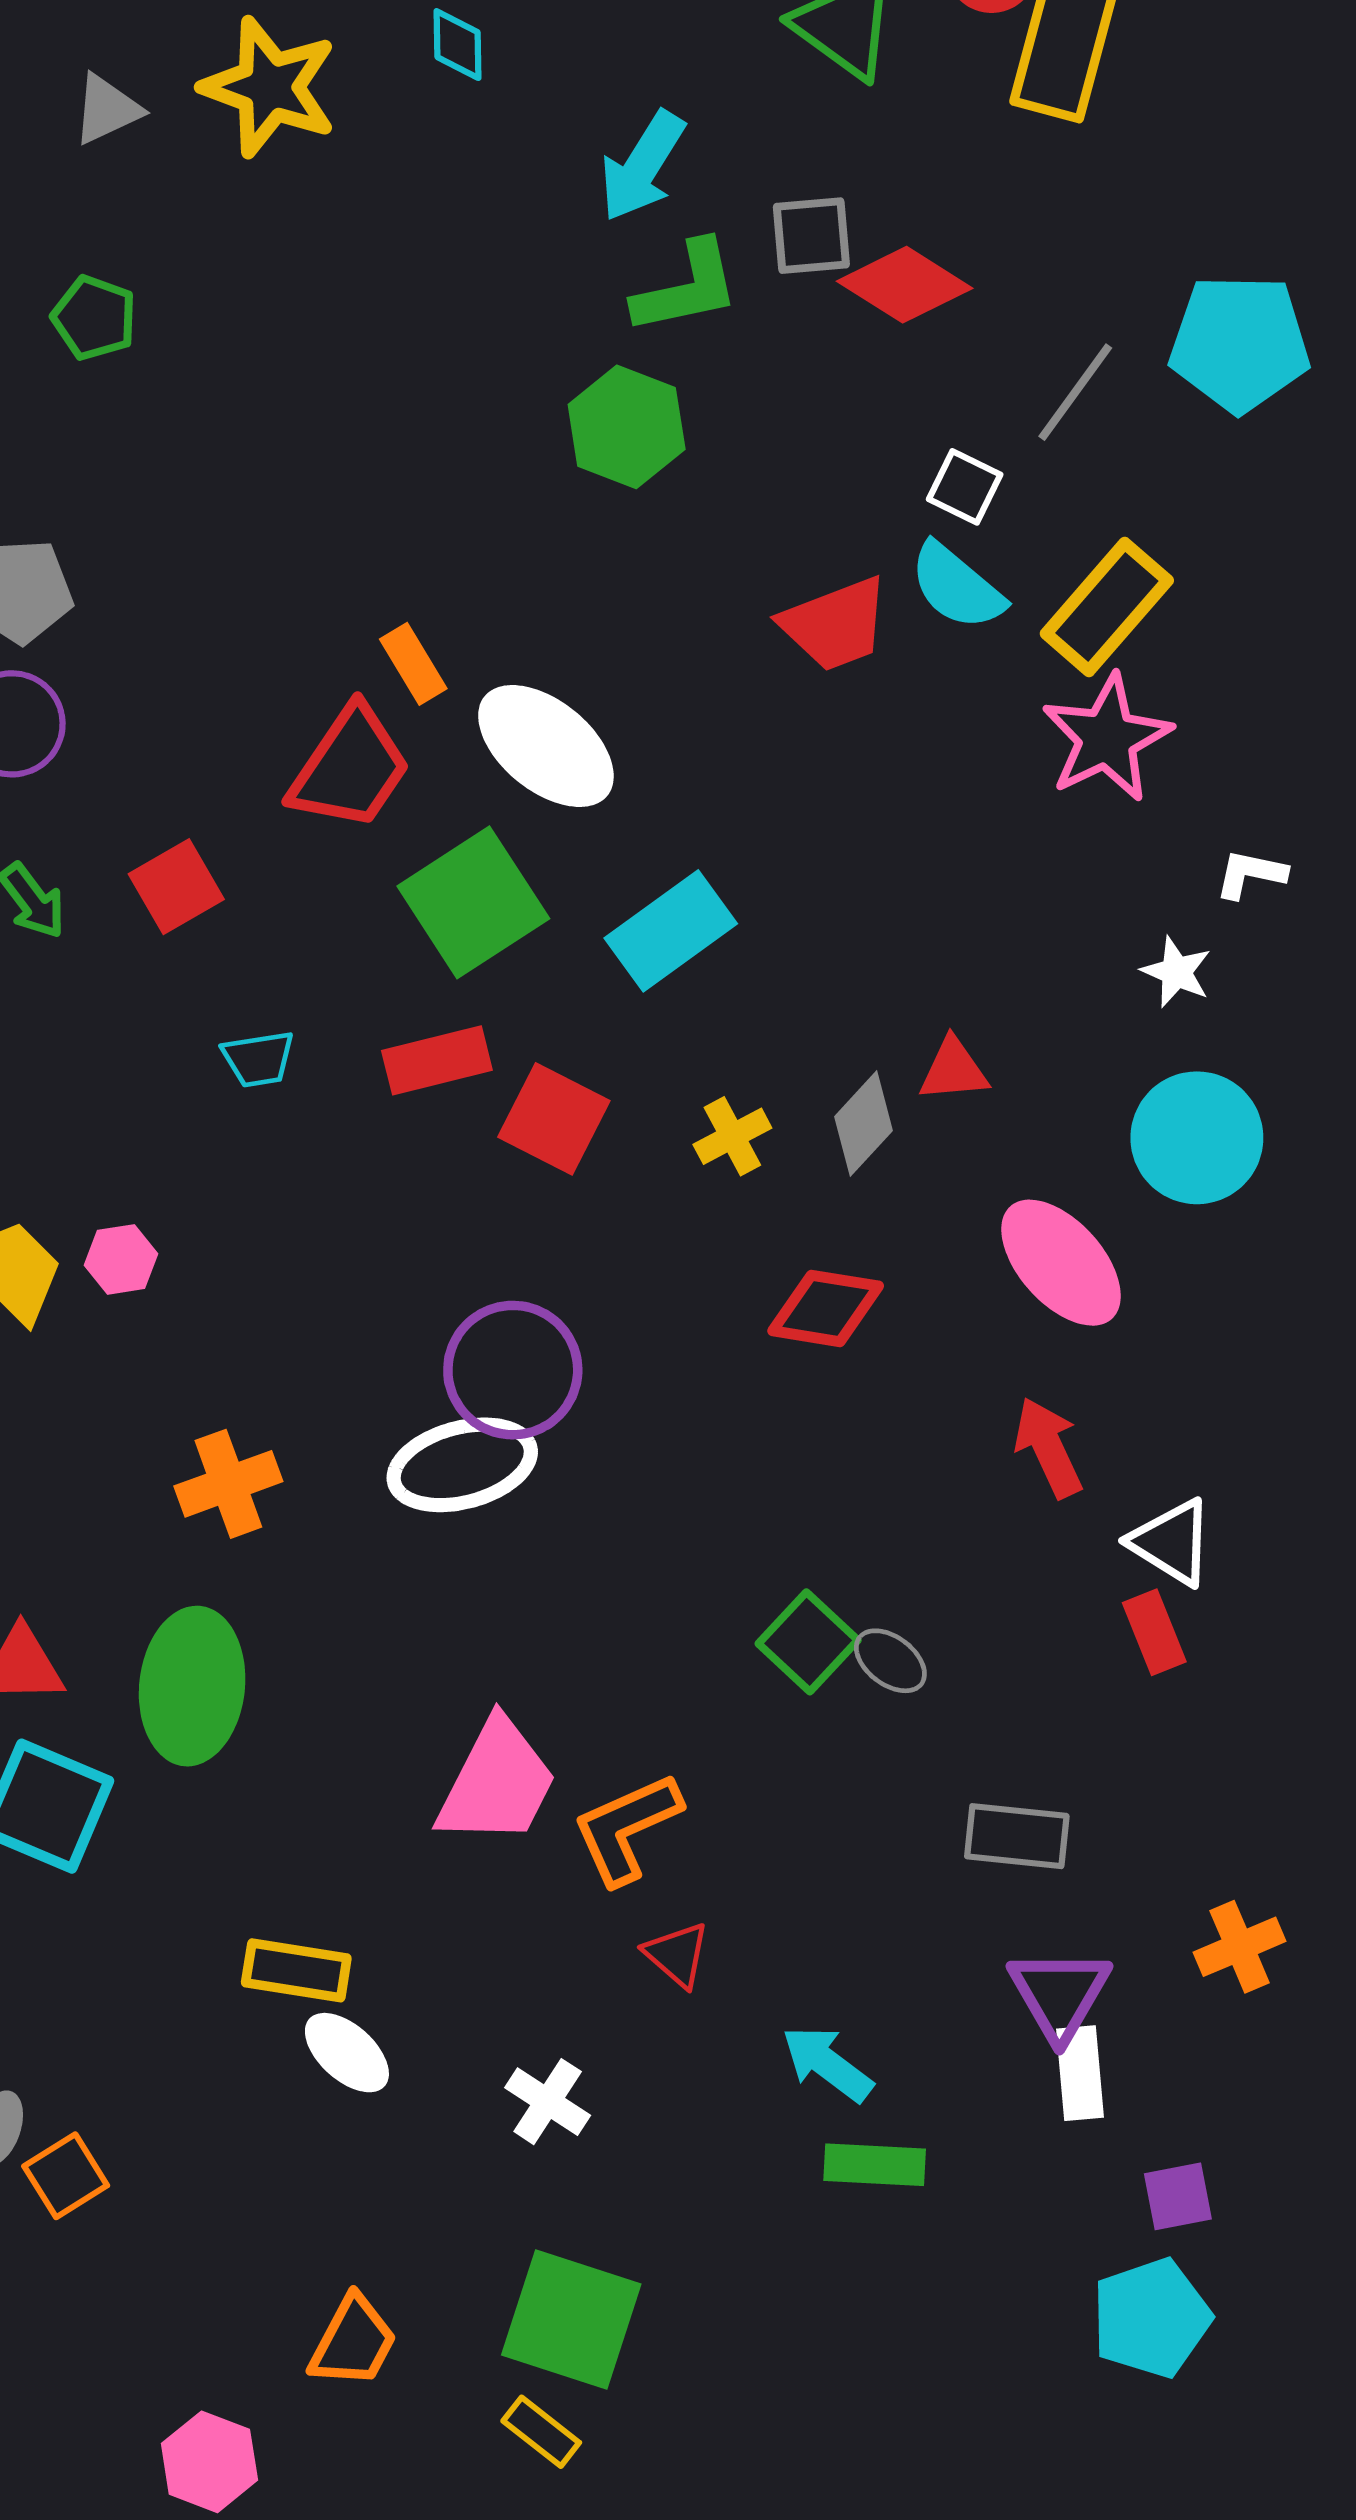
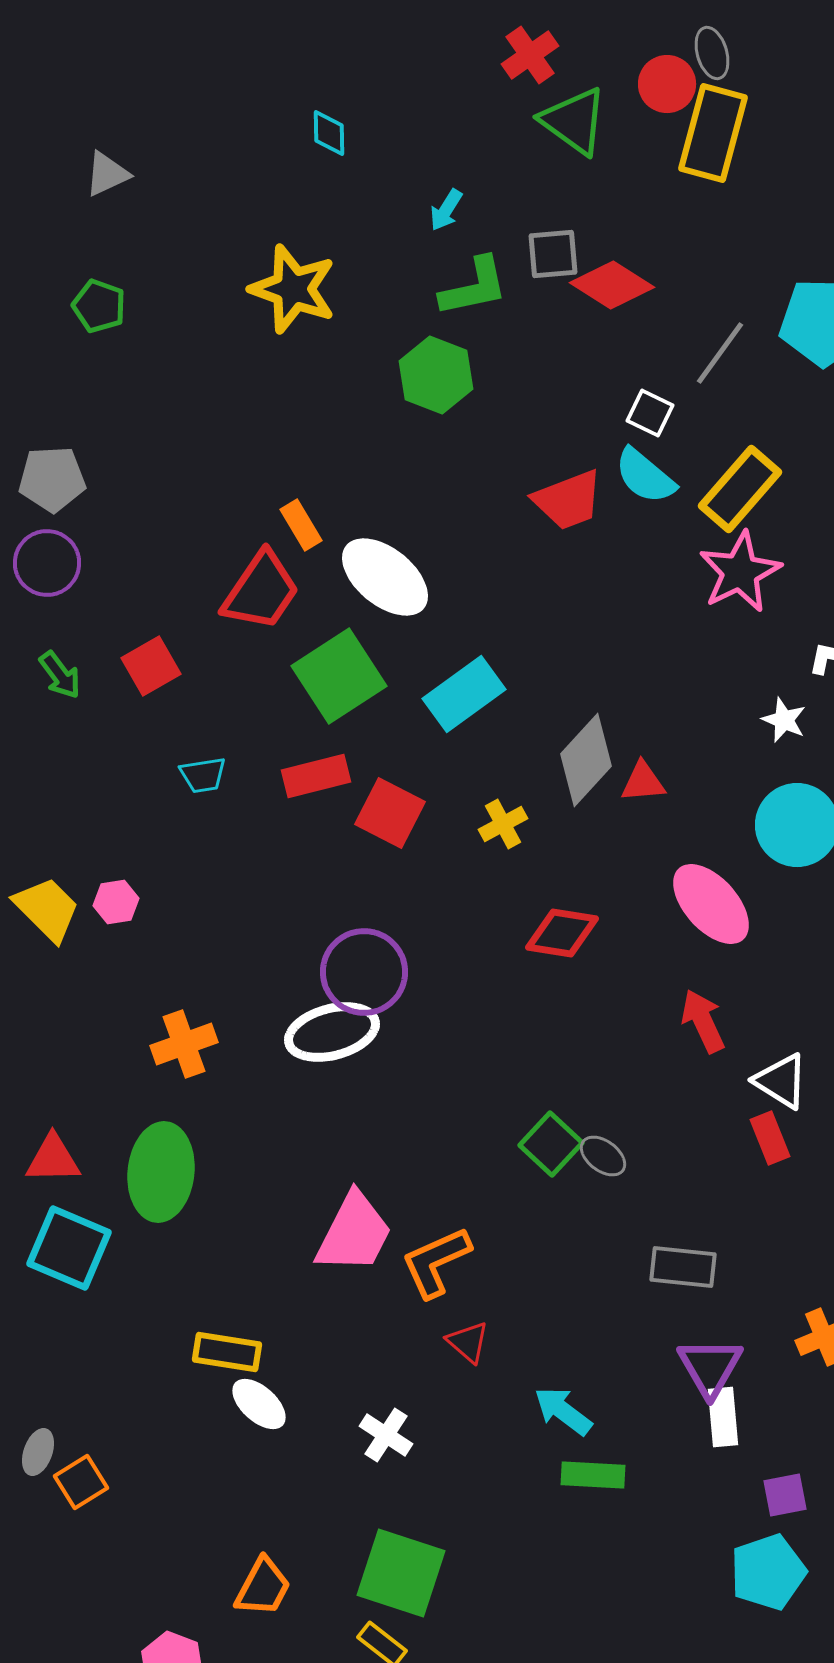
yellow star: (269, 87) -> (293, 289), moved
cyan arrow: (642, 166) -> (446, 210), size x0.6
gray diamond: (864, 1124) -> (586, 760), moved, size x1.4

